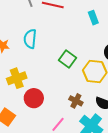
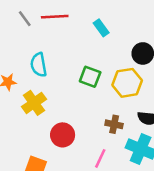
cyan rectangle: (93, 18) -> (101, 28), moved
yellow cross: (17, 78) -> (34, 103), moved

